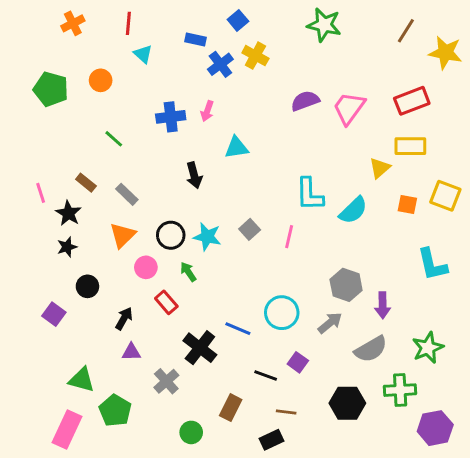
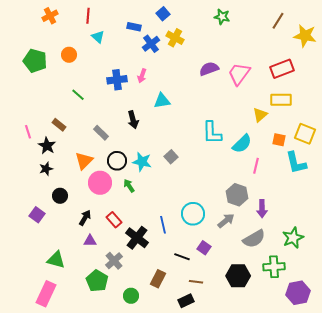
green star: (324, 25) -> (222, 17), size x0.7
gray rectangle: (127, 194) -> (101, 133), moved
pink line: (289, 237) -> (256, 166), moved
cyan L-shape: (432, 264) -> (296, 163), moved
pink circle: (146, 267) -> (100, 183), size x1.5
red rectangle: (166, 302) -> (114, 220), moved
blue line: (238, 329) -> (163, 225), turned 54
green pentagon: (115, 411) -> (97, 281), moved

